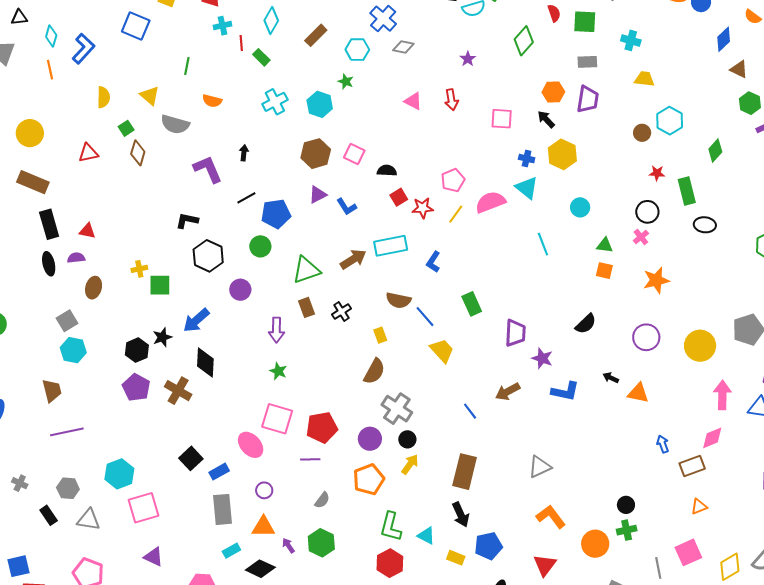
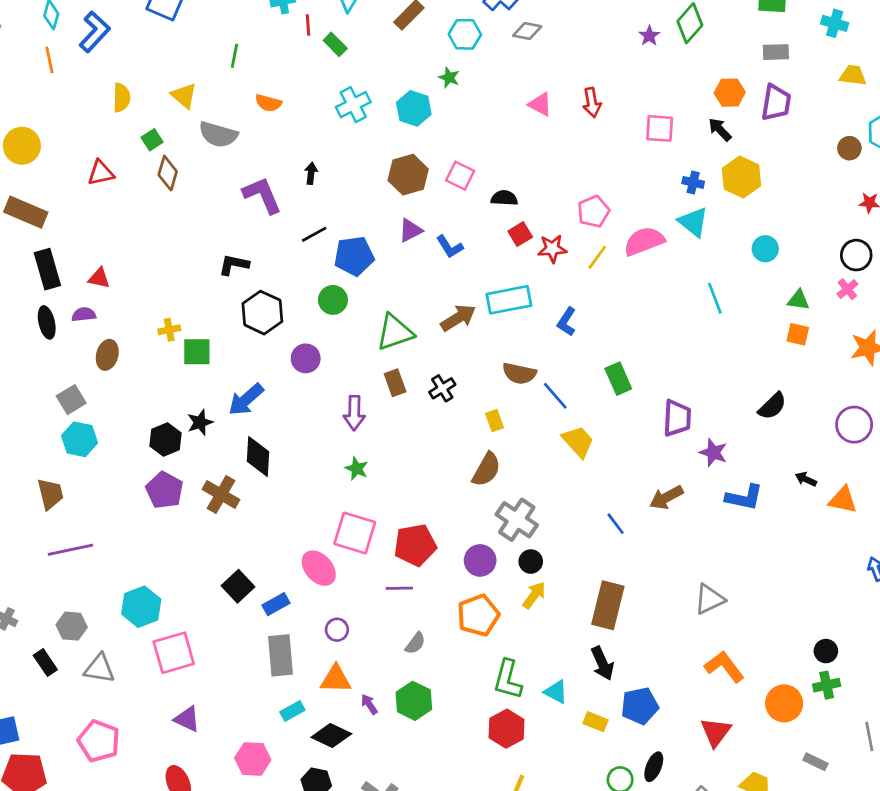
purple star: (468, 59) -> (649, 36), moved

